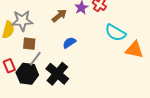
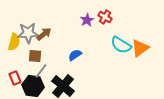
brown arrow: (59, 16) -> (44, 34), moved
orange triangle: (134, 50) -> (140, 48), moved, turned -48

